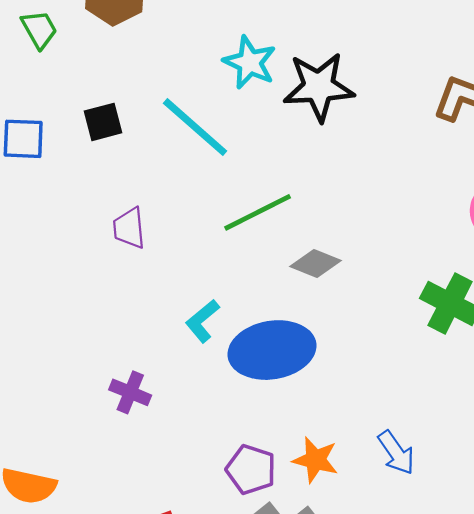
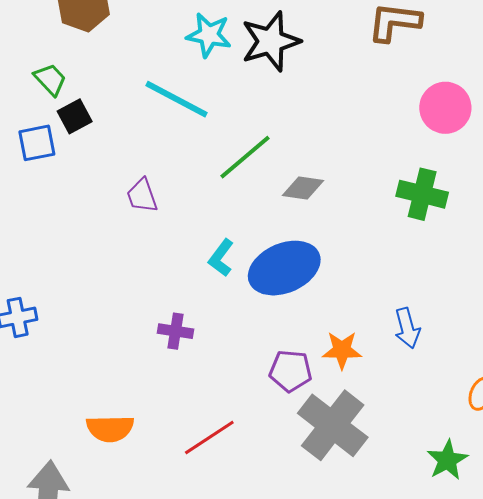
green trapezoid: (39, 29) -> (50, 79), moved
black square: (103, 122) -> (75, 116), moved
blue arrow: (396, 453) -> (407, 328), turned 33

